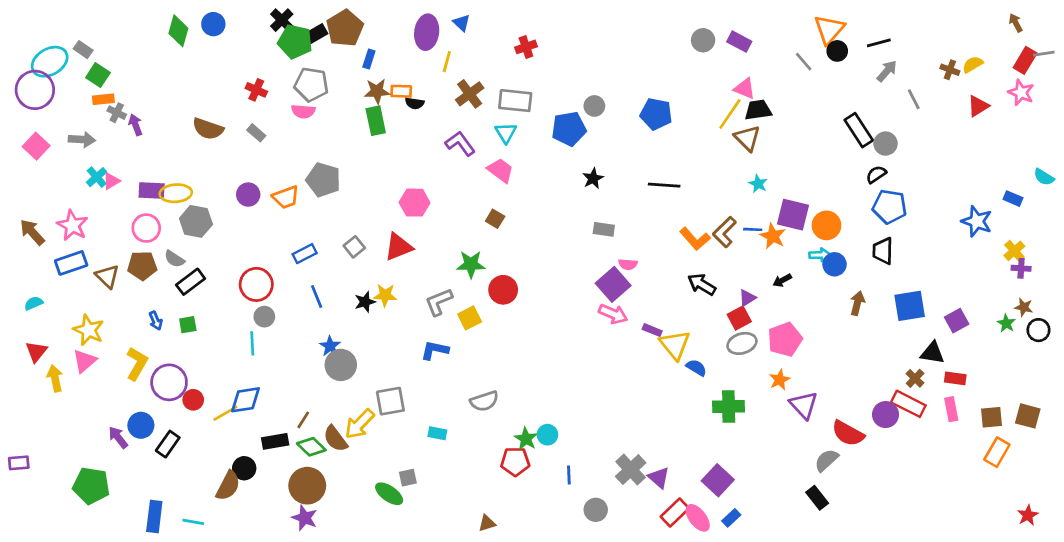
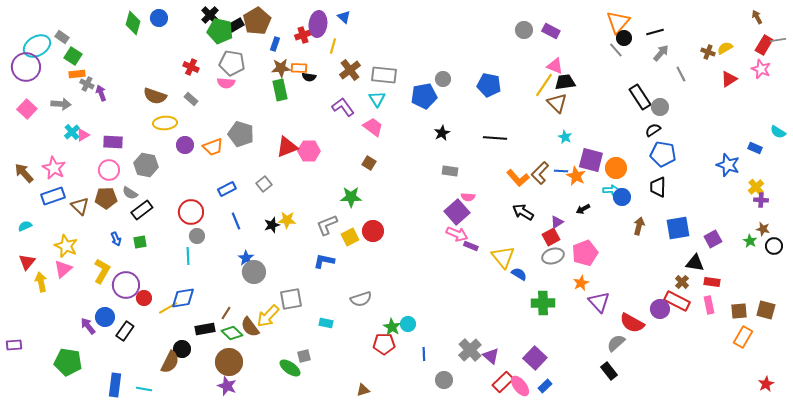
red cross: (526, 47) -> (303, 35), moved
gray line: (804, 62) -> (616, 50), moved
yellow ellipse: (176, 193) -> (165, 123), moved
red triangle: (398, 247) -> (287, 147), moved
red circle: (503, 290) -> (373, 231), moved
purple rectangle: (652, 330) -> (471, 246), moved

